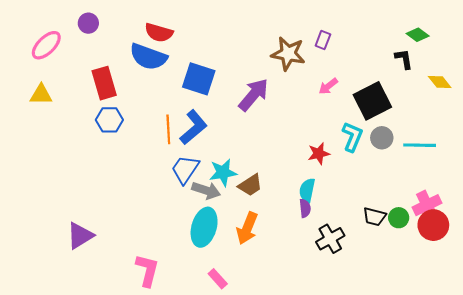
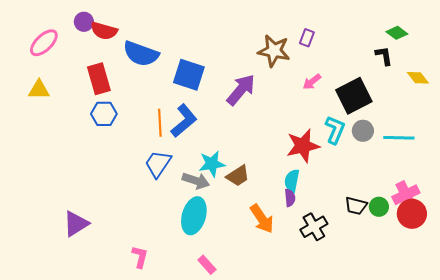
red semicircle: (159, 33) -> (104, 31), moved
red star: (319, 154) -> (303, 146), size x1.6
blue trapezoid: (185, 169) -> (158, 164), moved
orange arrow: (247, 228) -> (262, 219), moved, turned -56
pink L-shape: (147, 270) -> (140, 257), size x0.7

